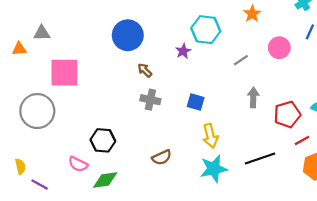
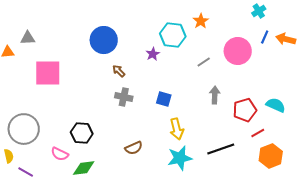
orange star: (252, 14) -> (201, 21), moved
pink circle: (279, 48) -> (238, 51), size x1.4
gray circle: (37, 111) -> (24, 129), moved

